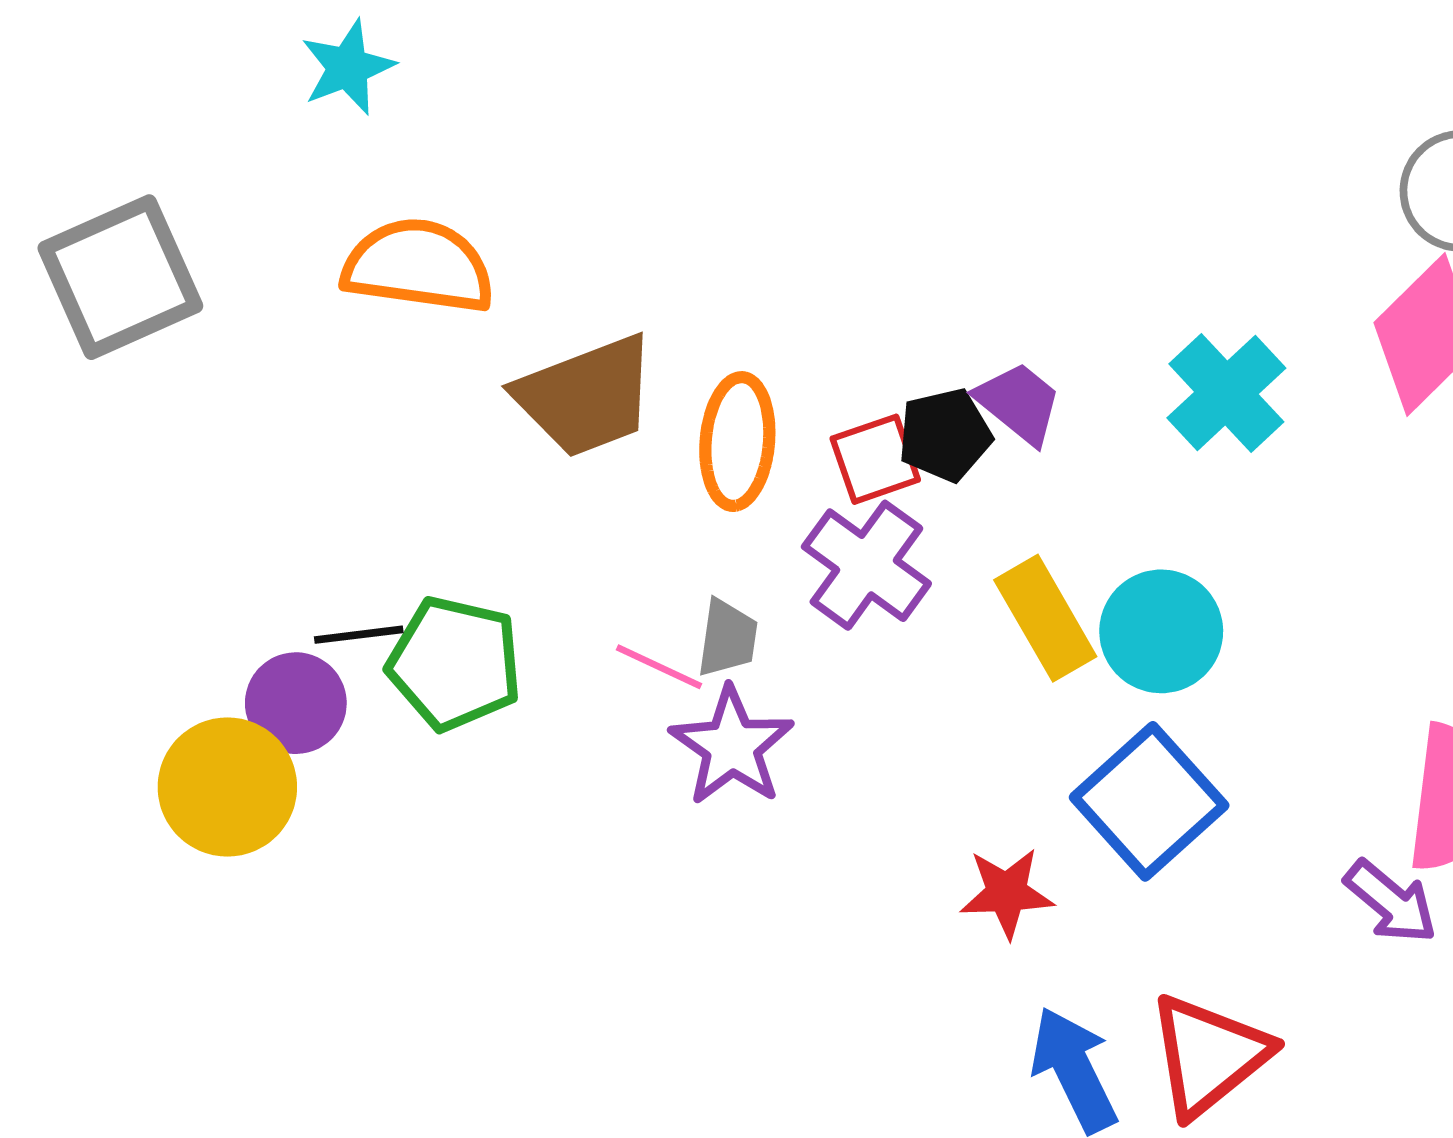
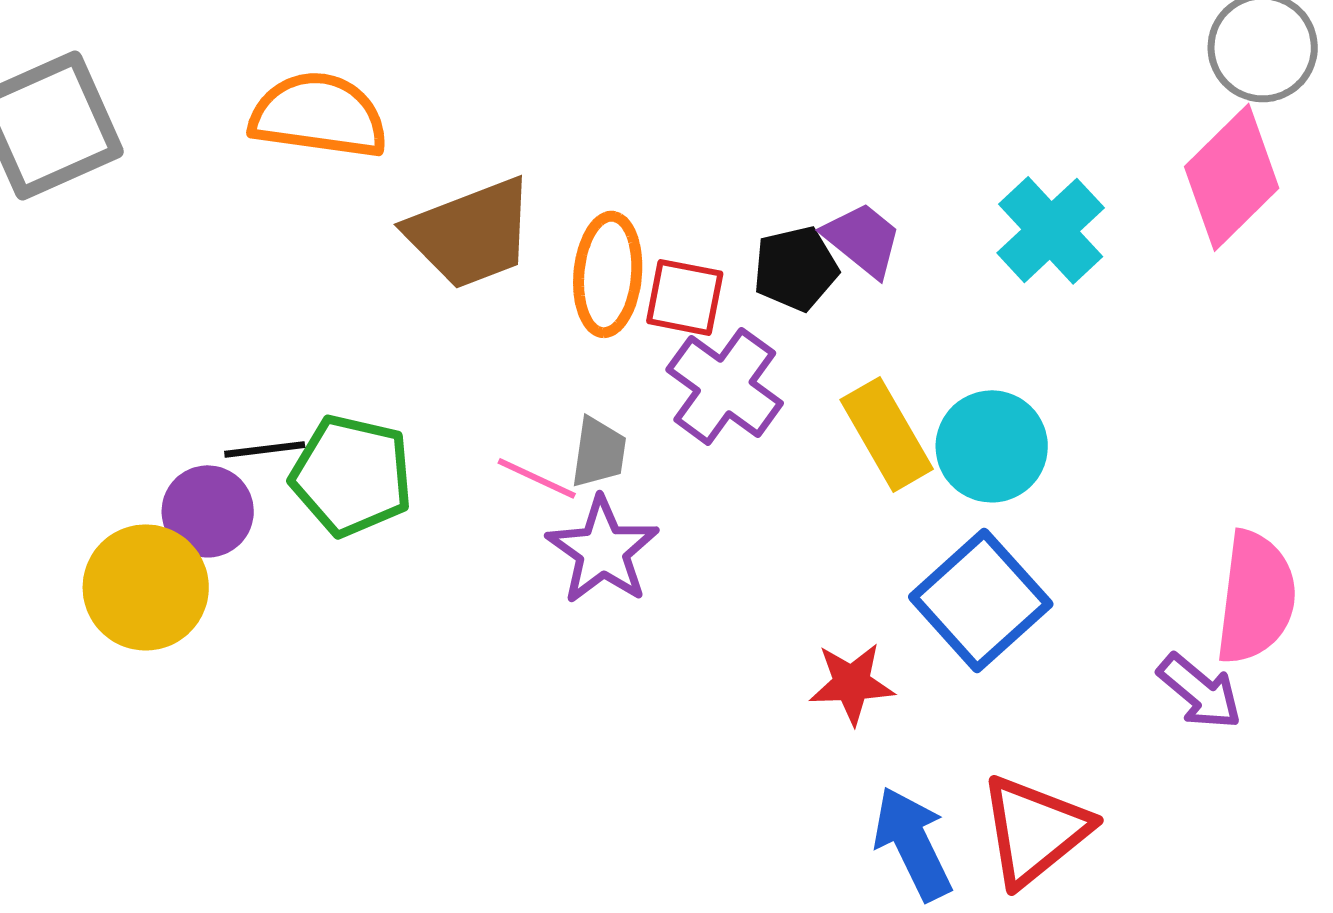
red square: (875, 459) -> (685, 297), moved, turned 30

